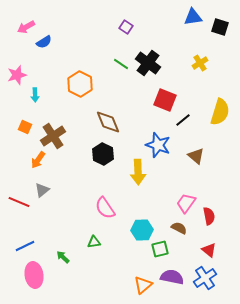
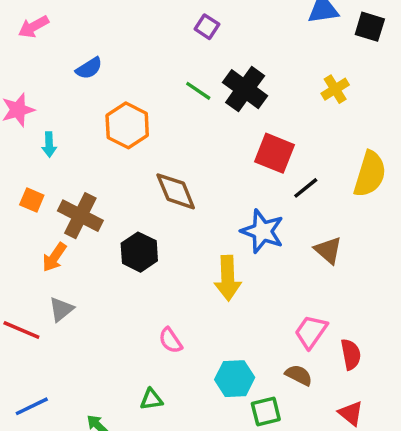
blue semicircle: (44, 42) -> (89, 68), moved
brown cross: (53, 136) -> (80, 216), turned -30
black hexagon: (103, 154) -> (139, 252), moved
pink semicircle: (105, 208) -> (170, 340), size x0.7

